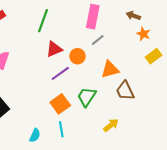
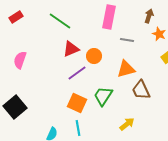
brown arrow: (133, 16) -> (149, 16), turned 88
green line: (43, 21) -> (60, 21), turned -75
gray line: (98, 40) -> (127, 40), moved, turned 48
orange square: (60, 104) -> (77, 103), turned -30

